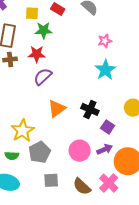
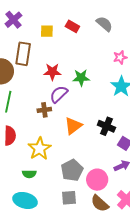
green star: (44, 30) -> (81, 78), moved
brown cross: (10, 59) -> (44, 110), moved
pink circle: (80, 151) -> (97, 180), moved
gray pentagon: (40, 152) -> (72, 170), moved

